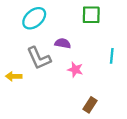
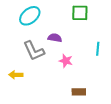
yellow arrow: (14, 76) -> (16, 75), moved
brown rectangle: (90, 105) -> (79, 92), turned 56

